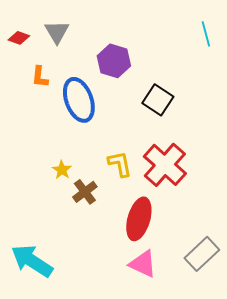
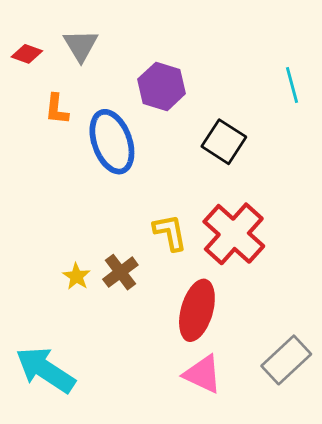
cyan line: (206, 34) -> (292, 85), moved
yellow star: (62, 170) -> (77, 276), moved

